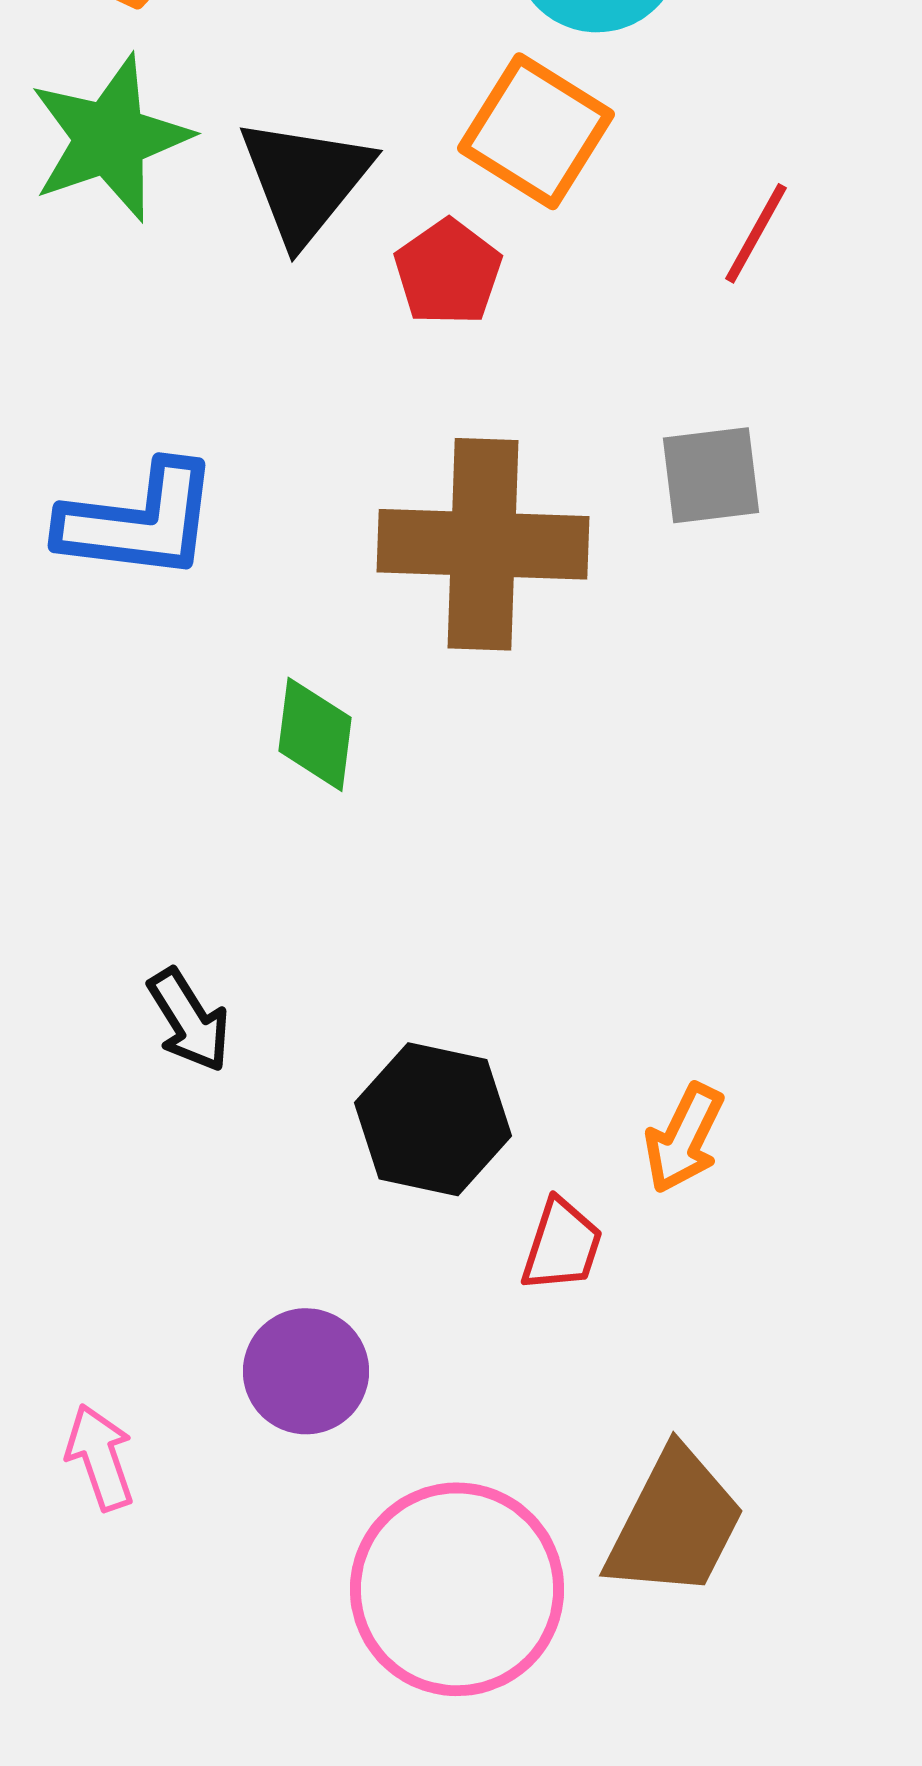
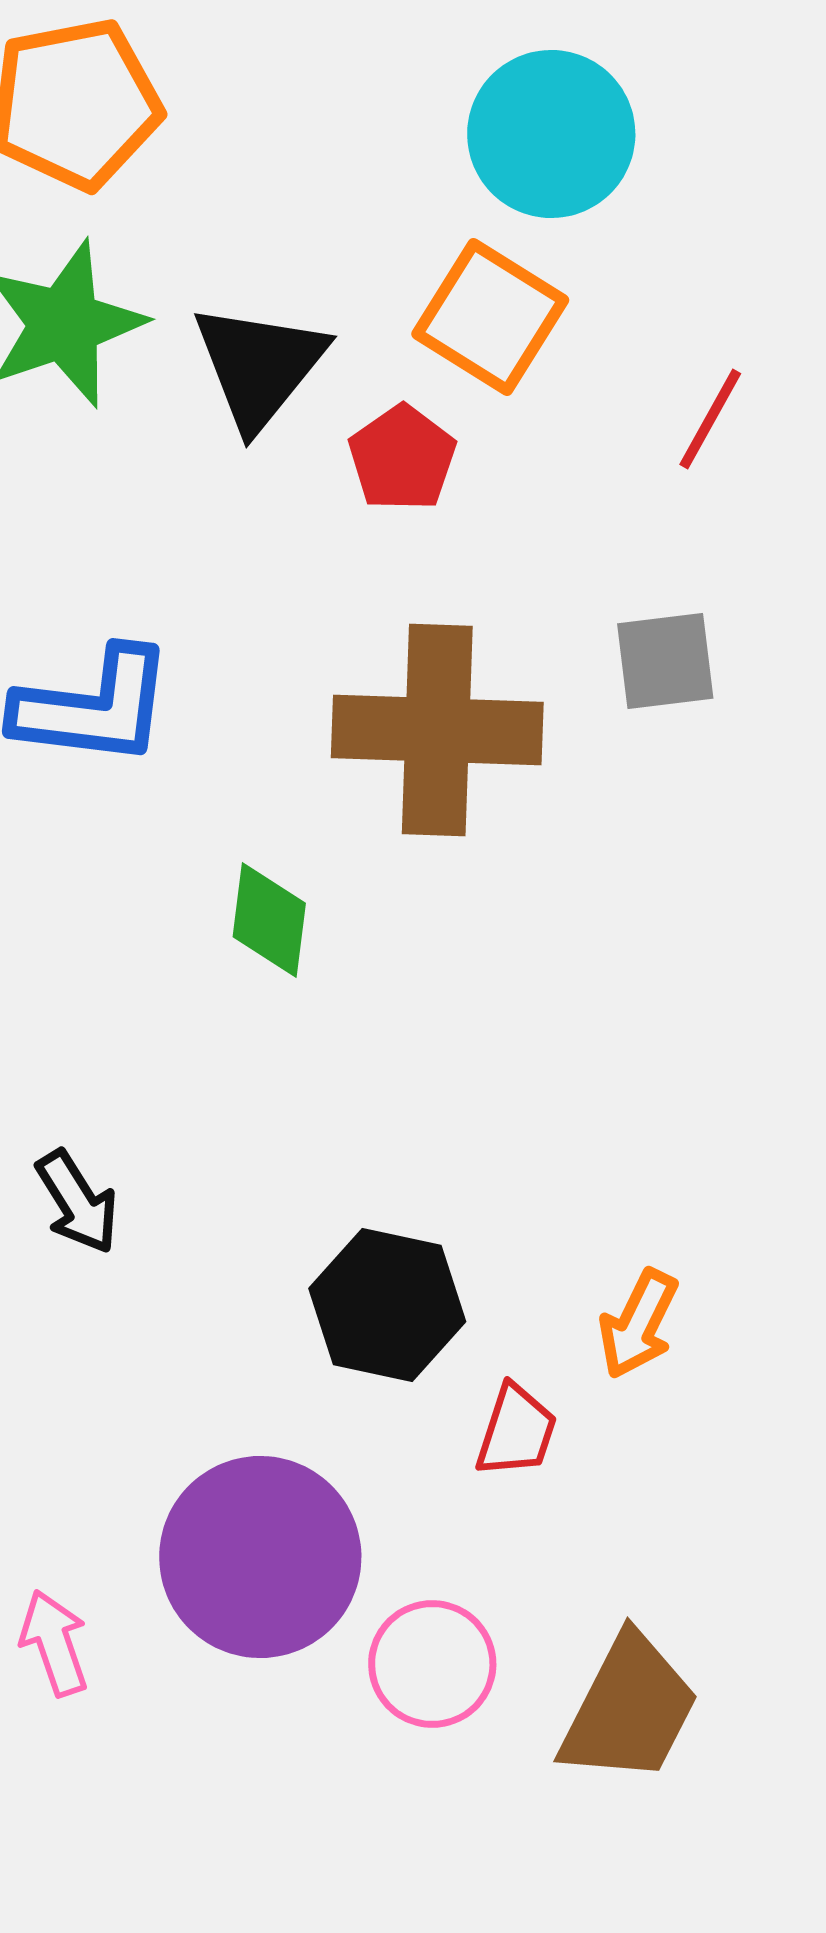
black arrow: (189, 1020) -> (77, 1202), moved
purple circle: (306, 1371) -> (260, 1557), size x1.6
pink circle: (457, 1589) -> (432, 1664), moved, size x0.6

